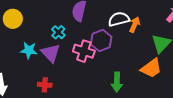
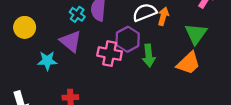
cyan cross: (58, 32) -> (77, 14), moved
purple triangle: (51, 53) -> (71, 41), moved
green arrow: (117, 82) -> (149, 56), moved

